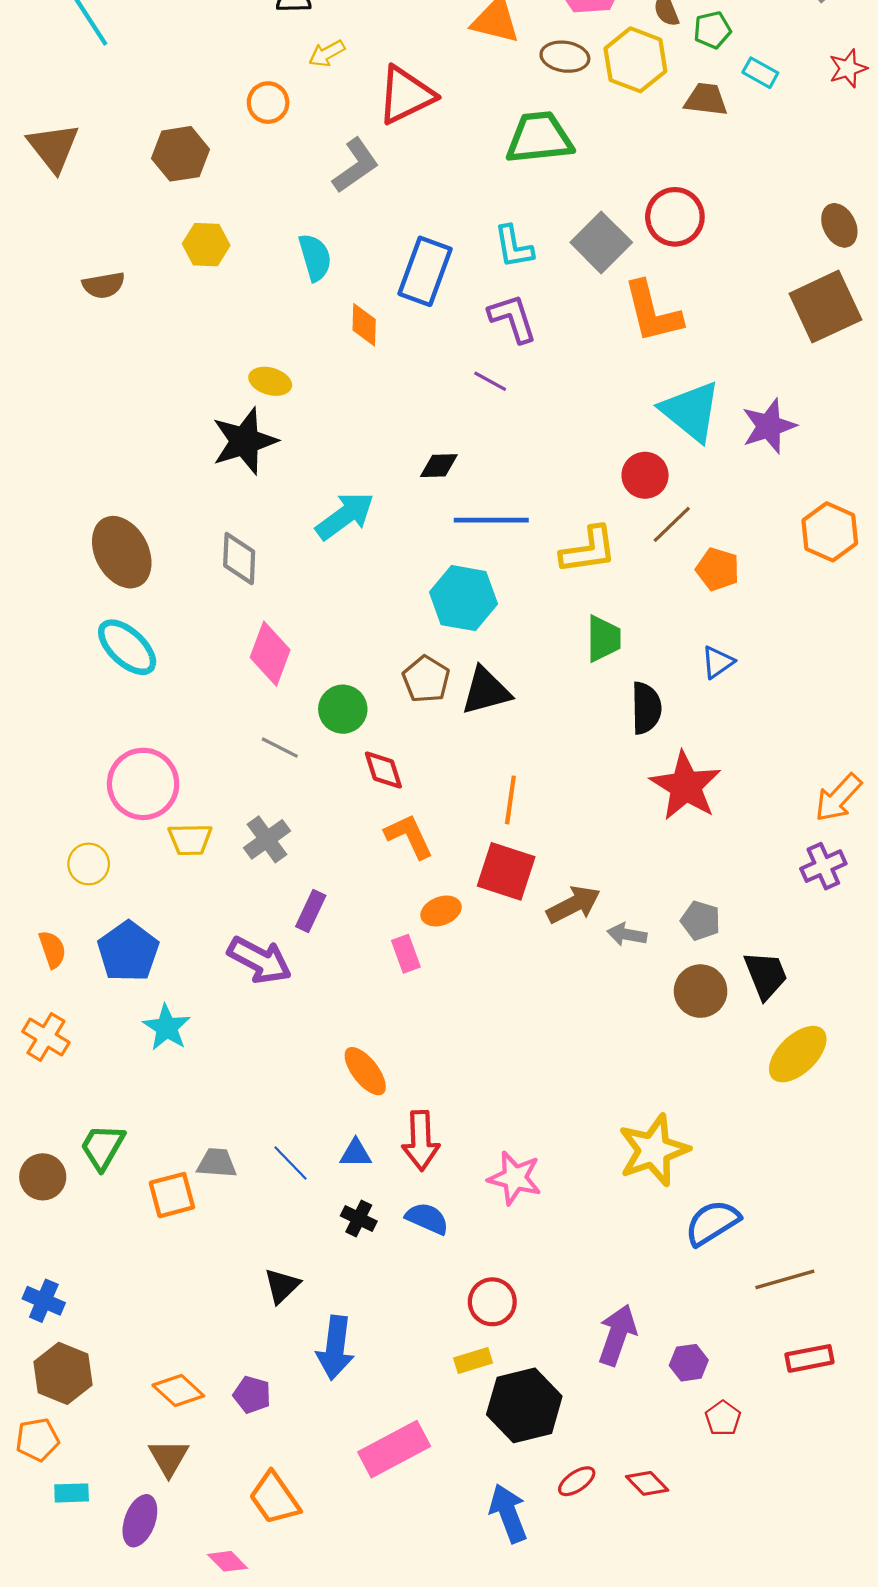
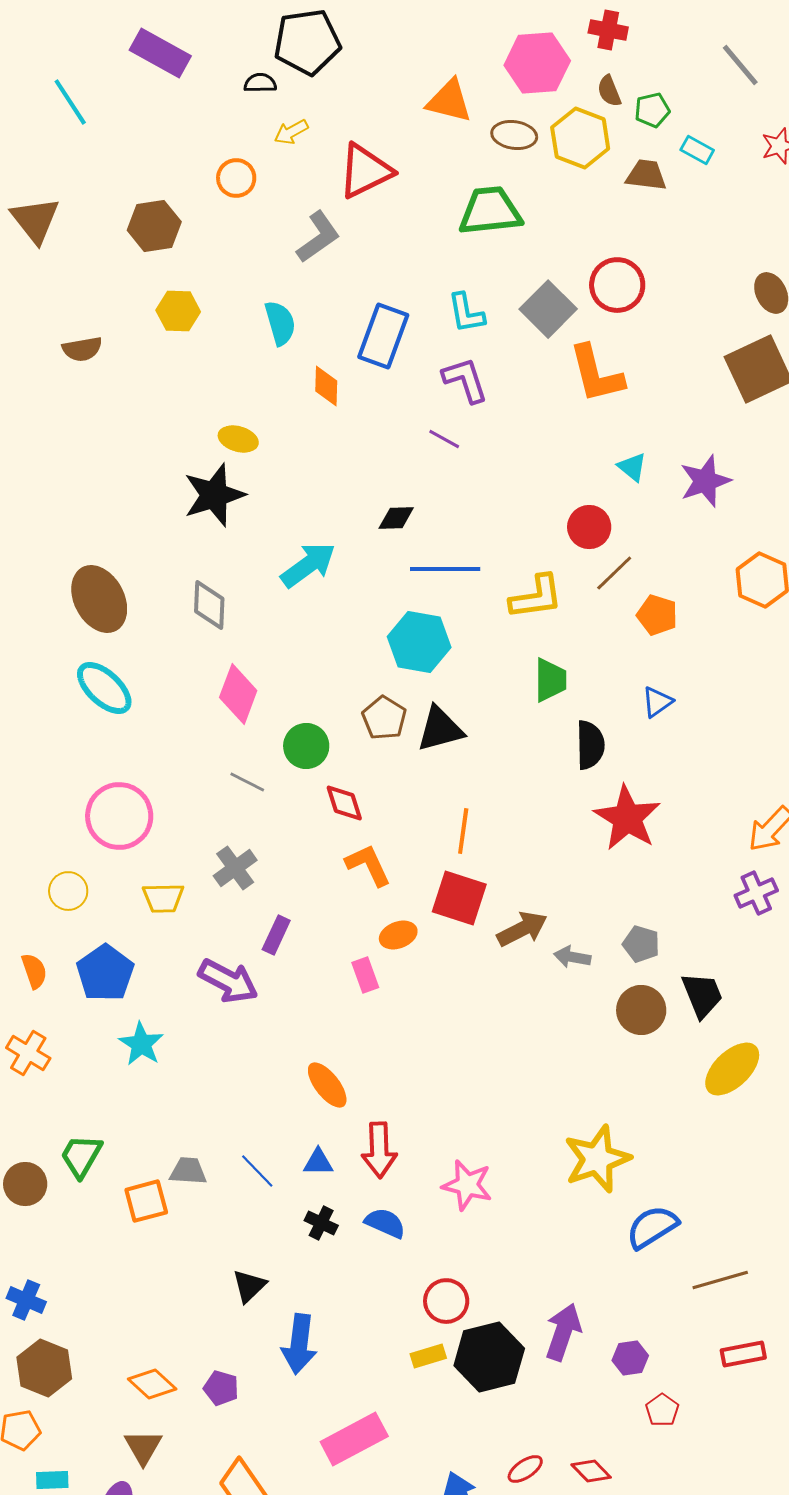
cyan triangle: (691, 411) -> (632, 467), size x0.5
yellow trapezoid: (190, 839) -> (163, 898), moved
black hexagon: (524, 1405) -> (489, 1357), moved

